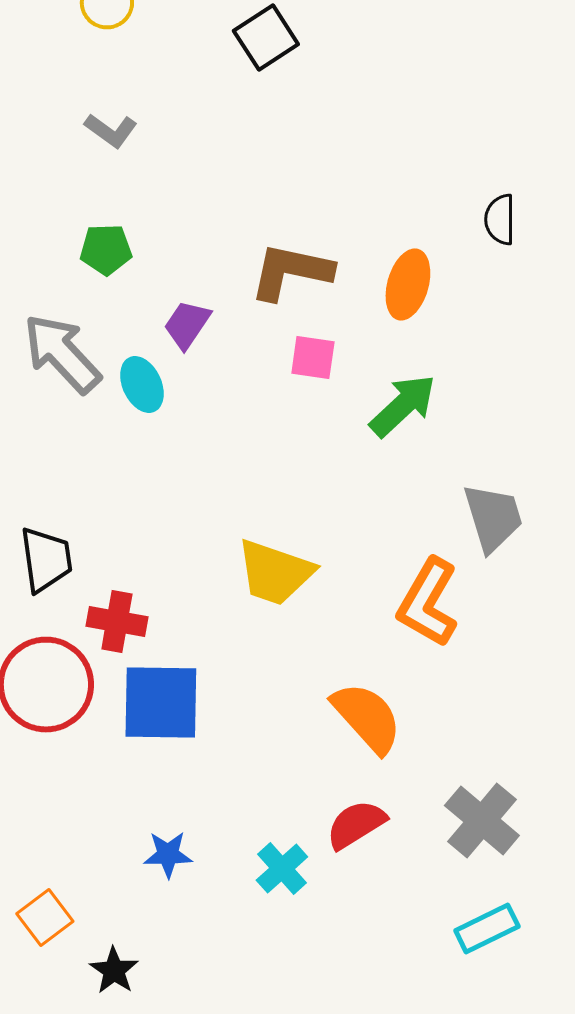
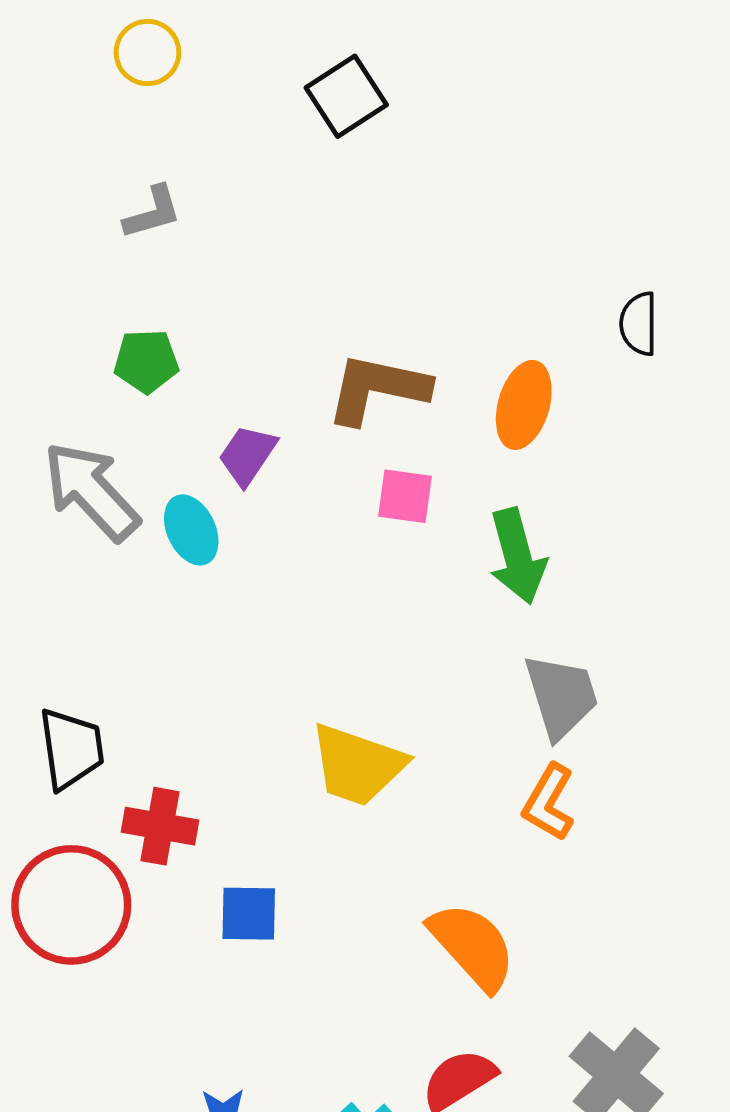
gray L-shape: (111, 130) -> (152, 212), turned -52
green arrow: (403, 406) -> (517, 556), turned 118
gray trapezoid: (493, 518) -> (561, 696), moved
orange L-shape: (428, 602) -> (549, 802), size x0.7
blue square: (161, 702) -> (249, 914), moved, size x0.6

